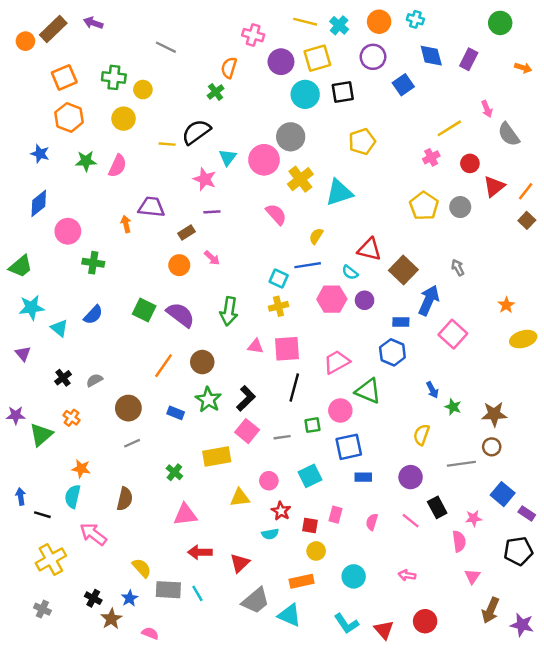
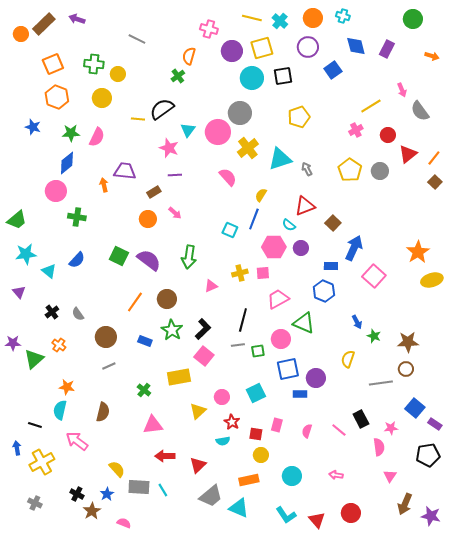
blue diamond: (39, 203) -> (67, 163), moved
red triangle: (369, 249) -> (305, 206), turned -35
blue line: (308, 265) -> (254, 219), turned -60
gray arrow: (458, 268) -> (307, 169), moved
brown square: (403, 270) -> (333, 223), size x0.7
orange star: (506, 305) -> (418, 252), size x1.6
yellow cross: (279, 306) -> (240, 273), moved
pink triangle: (256, 346) -> (211, 286), turned -32
pink square: (287, 349) -> (263, 273), moved, size x0.6
gray semicircle: (94, 380) -> (78, 314), turned -96
gray line: (282, 437) -> (238, 345), moved
purple circle: (411, 477) -> (316, 378), moved
blue arrow: (21, 496) -> (17, 448), moved
yellow triangle: (240, 498) -> (198, 411), turned -36

